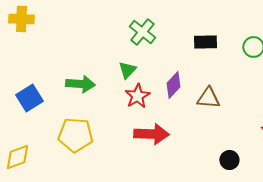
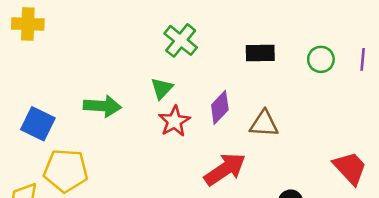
blue square: (29, 98) -> (38, 124), turned -32
red arrow: (151, 134) -> (225, 169), moved, turned -36
yellow pentagon: (75, 135) -> (66, 171), moved

